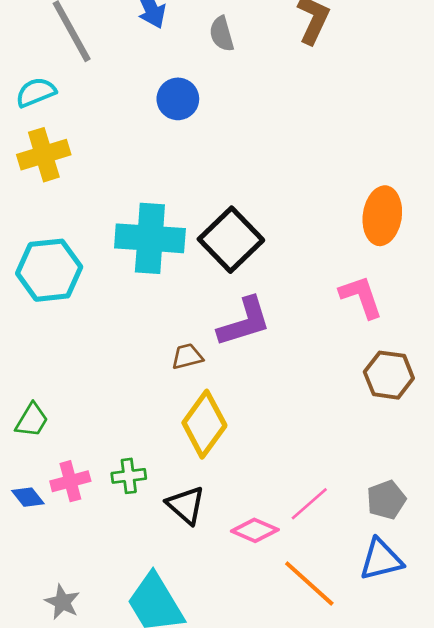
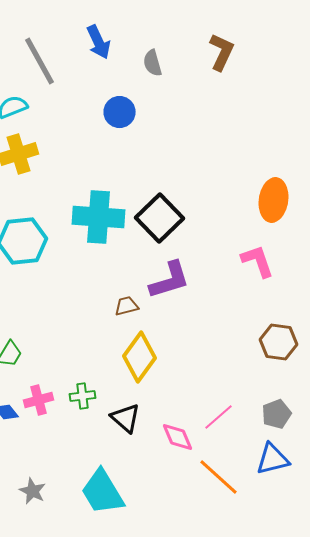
brown hexagon: (389, 375) -> (278, 342), moved
pink diamond: (255, 530) -> (178, 437), turned 44

